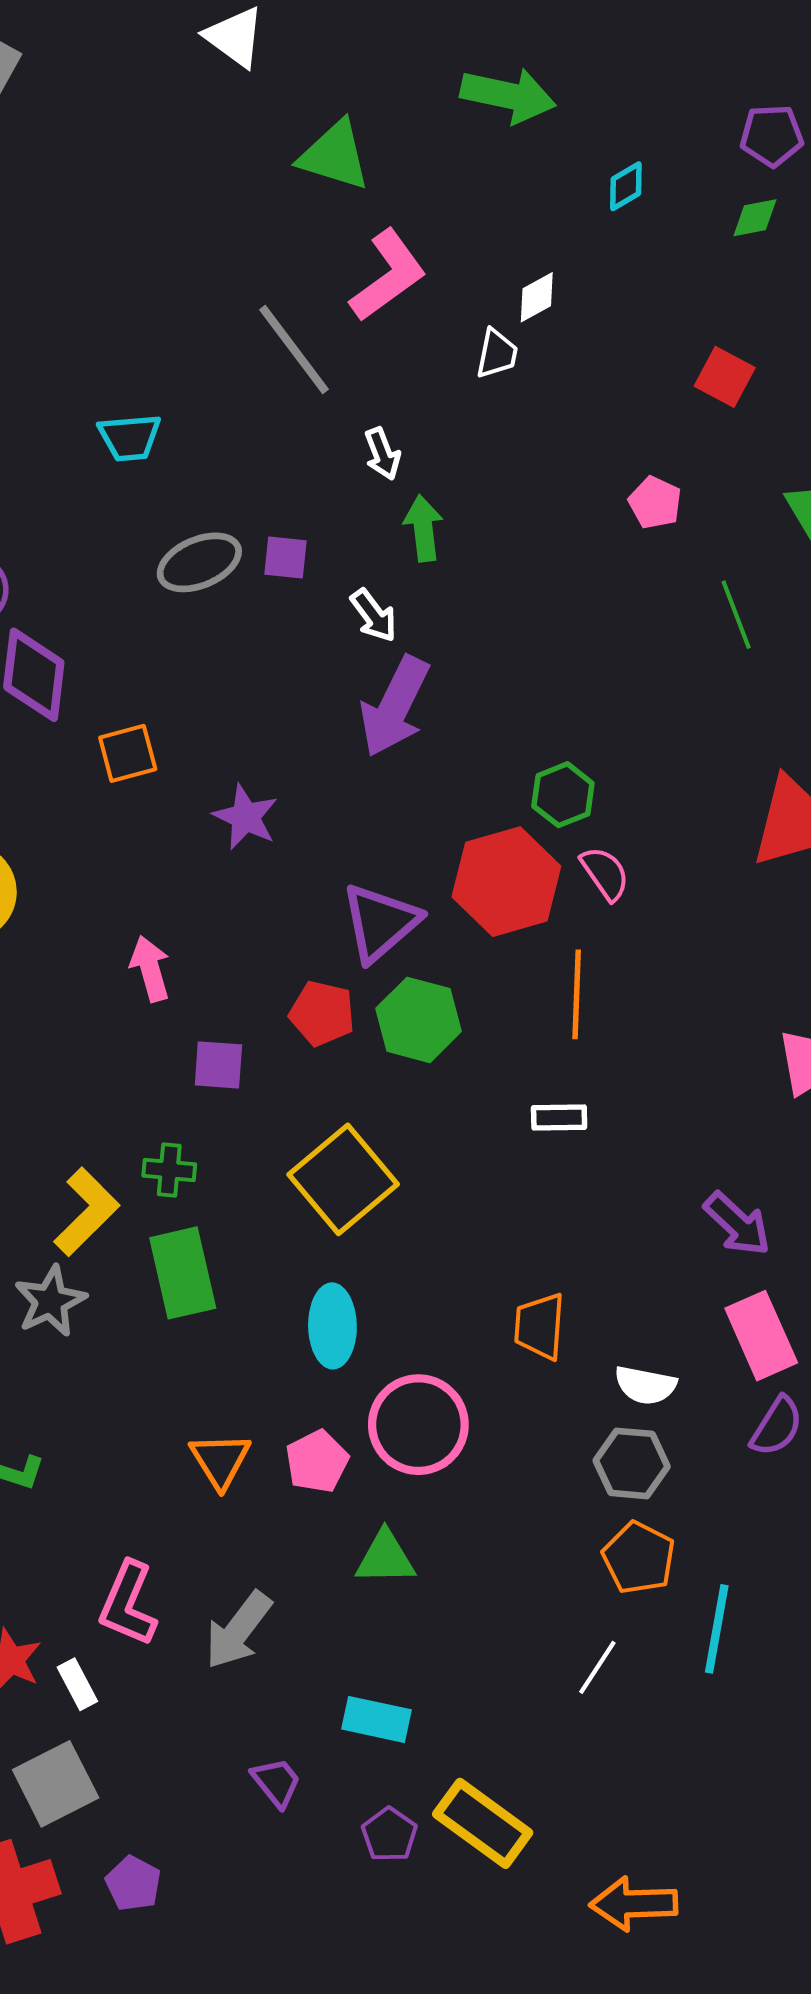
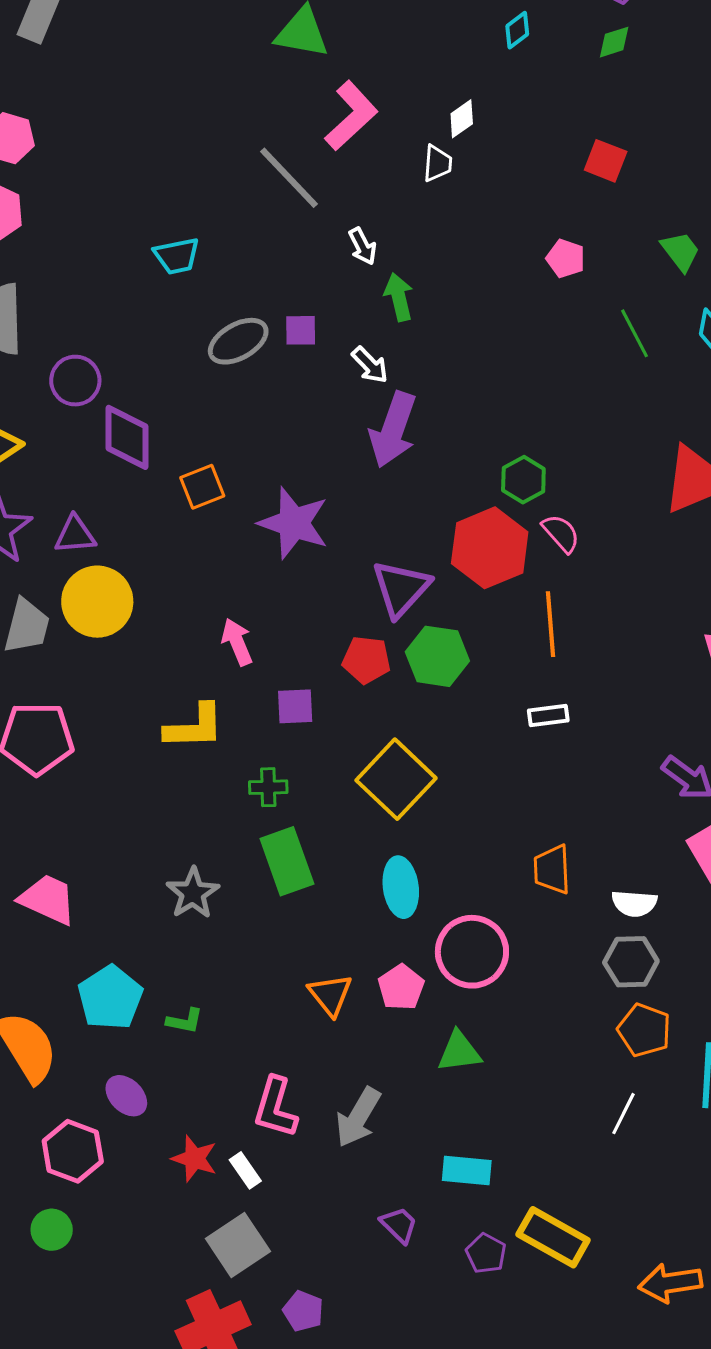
purple star: (246, 817) -> (294, 523), size x1.5
yellow L-shape: (87, 1212) -> (194, 727), moved, turned 50

